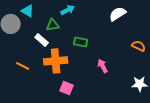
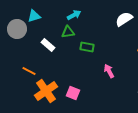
cyan triangle: (28, 11) -> (34, 16), turned -48
green triangle: (53, 25) -> (68, 32), moved
orange cross: (56, 61) -> (46, 91), moved, turned -30

